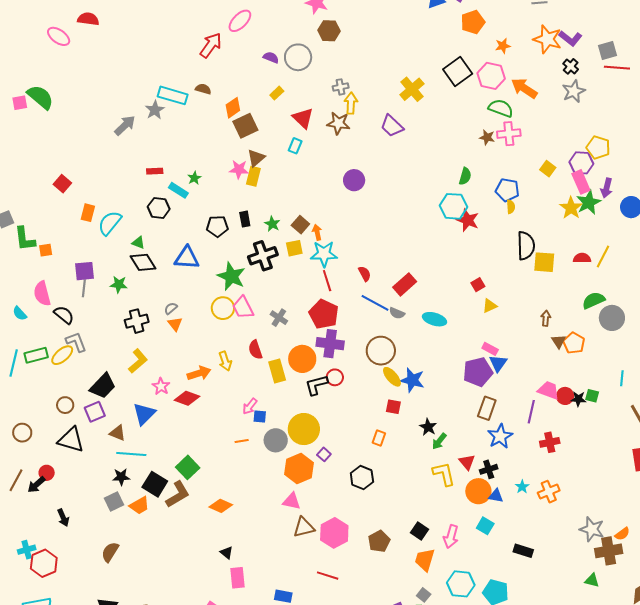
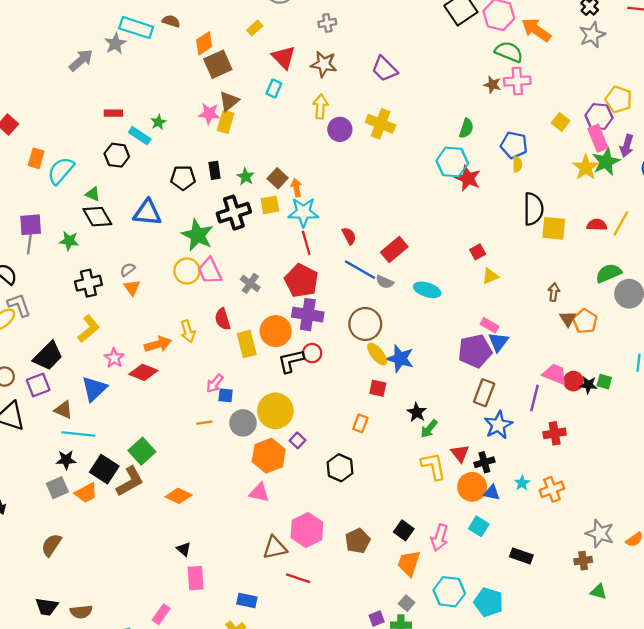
yellow cross: (412, 89) -> (381, 124), moved, turned -30
yellow arrow: (351, 103) -> (320, 107), moved
brown triangle: (304, 527) -> (275, 548), moved
brown cross: (609, 551) -> (583, 561), moved, size x0.6

